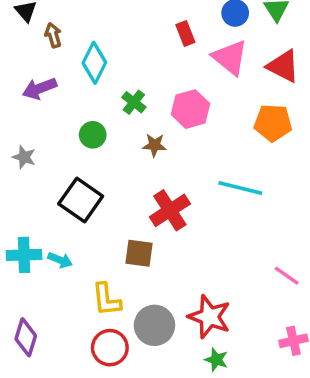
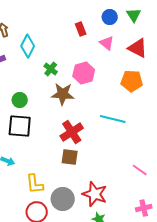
pink triangle: (230, 58) -> (107, 43), size x0.7
green circle: (93, 135) -> (20, 100), moved
brown star: (154, 145) -> (63, 94), size x1.6
black square: (81, 200) -> (20, 126), turned -30
brown square: (139, 253) -> (70, 157), moved

